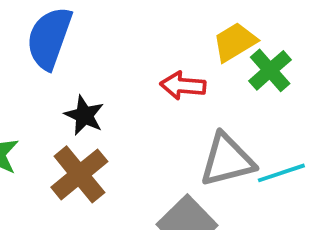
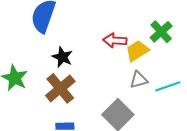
yellow trapezoid: (235, 42) -> (137, 51), moved
gray triangle: (227, 160) -> (139, 80), size x0.6

